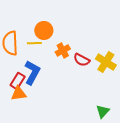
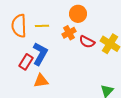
orange circle: (44, 30) -> (78, 14), moved
orange triangle: (19, 94) -> (41, 81), moved

